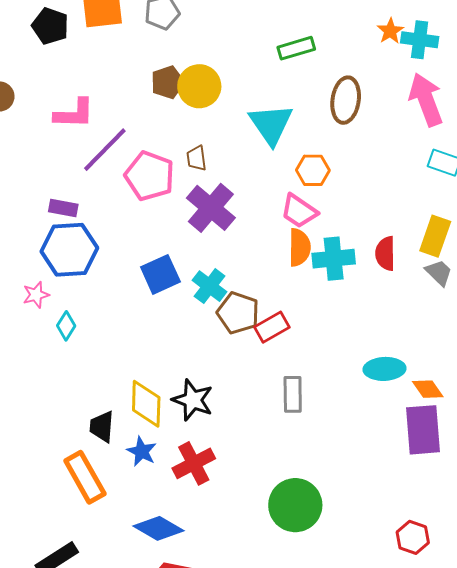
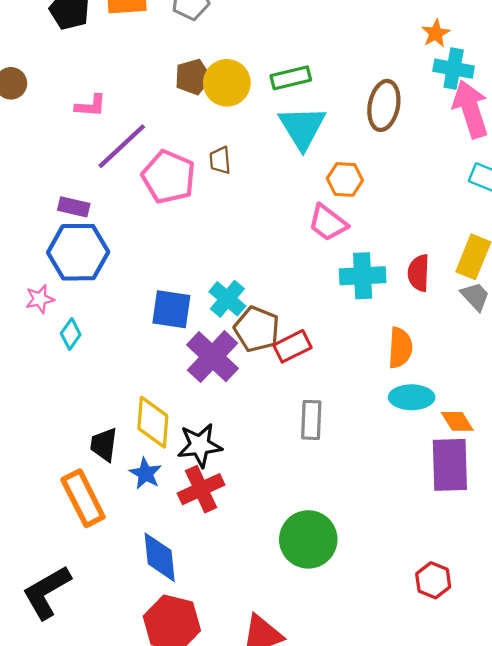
cyan cross: (420, 40) -> (454, 69), moved
green rectangle: (296, 48) -> (291, 78), moved
pink L-shape: (74, 114) -> (91, 106), size x0.7
purple cross: (211, 208) -> (212, 357), moved
orange semicircle: (300, 247) -> (400, 348), moved
blue square: (160, 274) -> (171, 309), moved, turned 30
black star: (193, 400) -> (200, 445), moved, turned -30
blue diamond: (158, 528) -> (160, 557), turned 51

